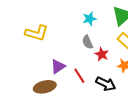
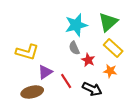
cyan star: (90, 19) -> (76, 25), size x1.6
yellow L-shape: (37, 33) -> (27, 52), moved

